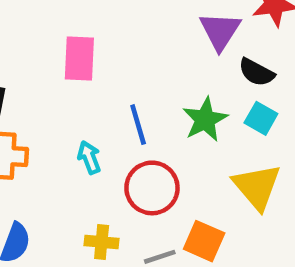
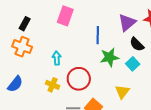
blue line: (138, 125) -> (98, 35), moved
yellow triangle: (257, 187) -> (122, 92), size x0.7
yellow cross: (102, 242) -> (53, 85), moved

